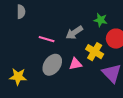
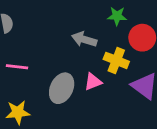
gray arrow: (74, 33) -> (84, 39), turned 60
pink line: (47, 39) -> (17, 67), moved

